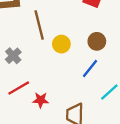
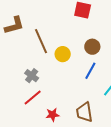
gray cross: (13, 56) -> (32, 76), moved
red star: (41, 100) -> (52, 115), moved

